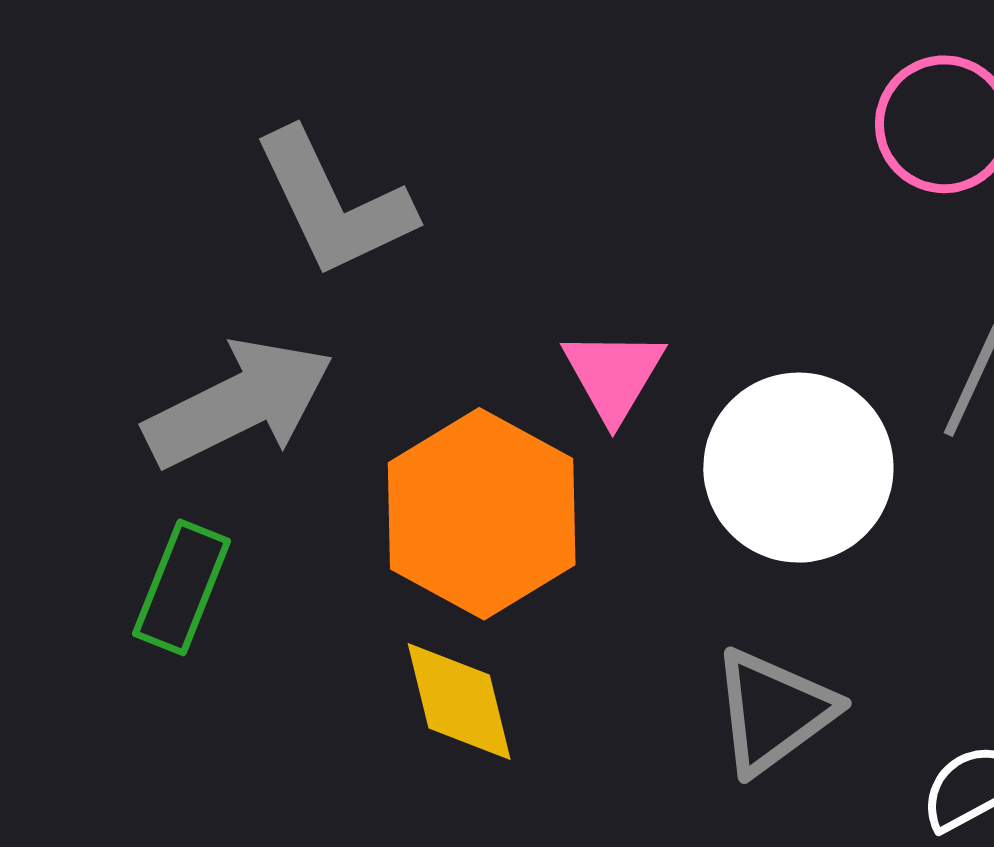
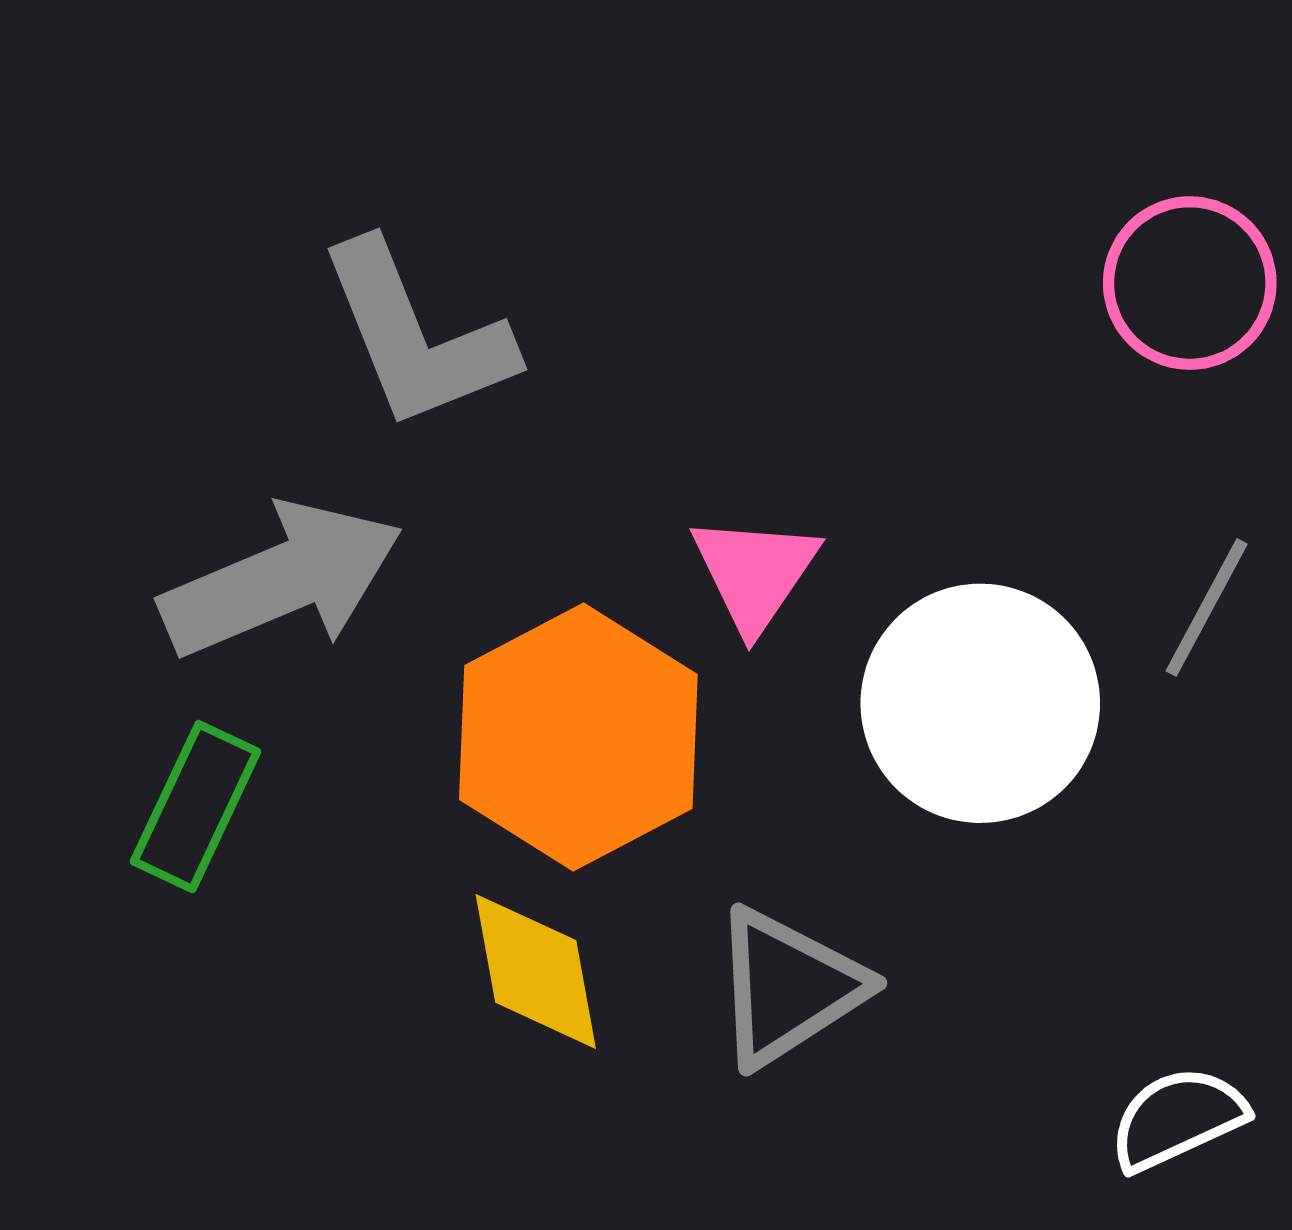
gray triangle: (773, 711) -> (788, 987), moved

